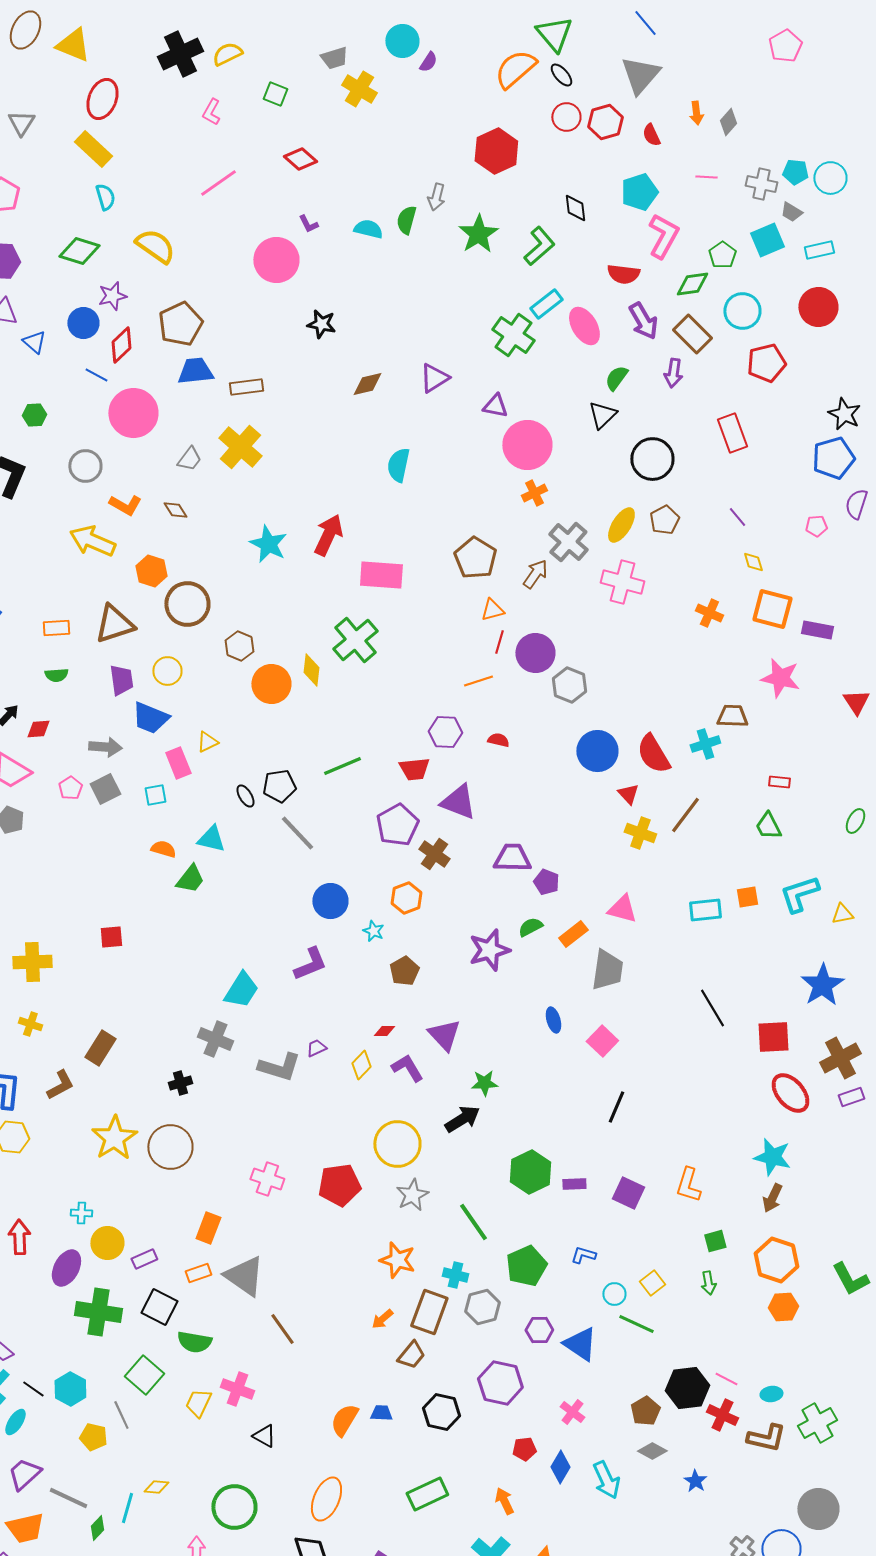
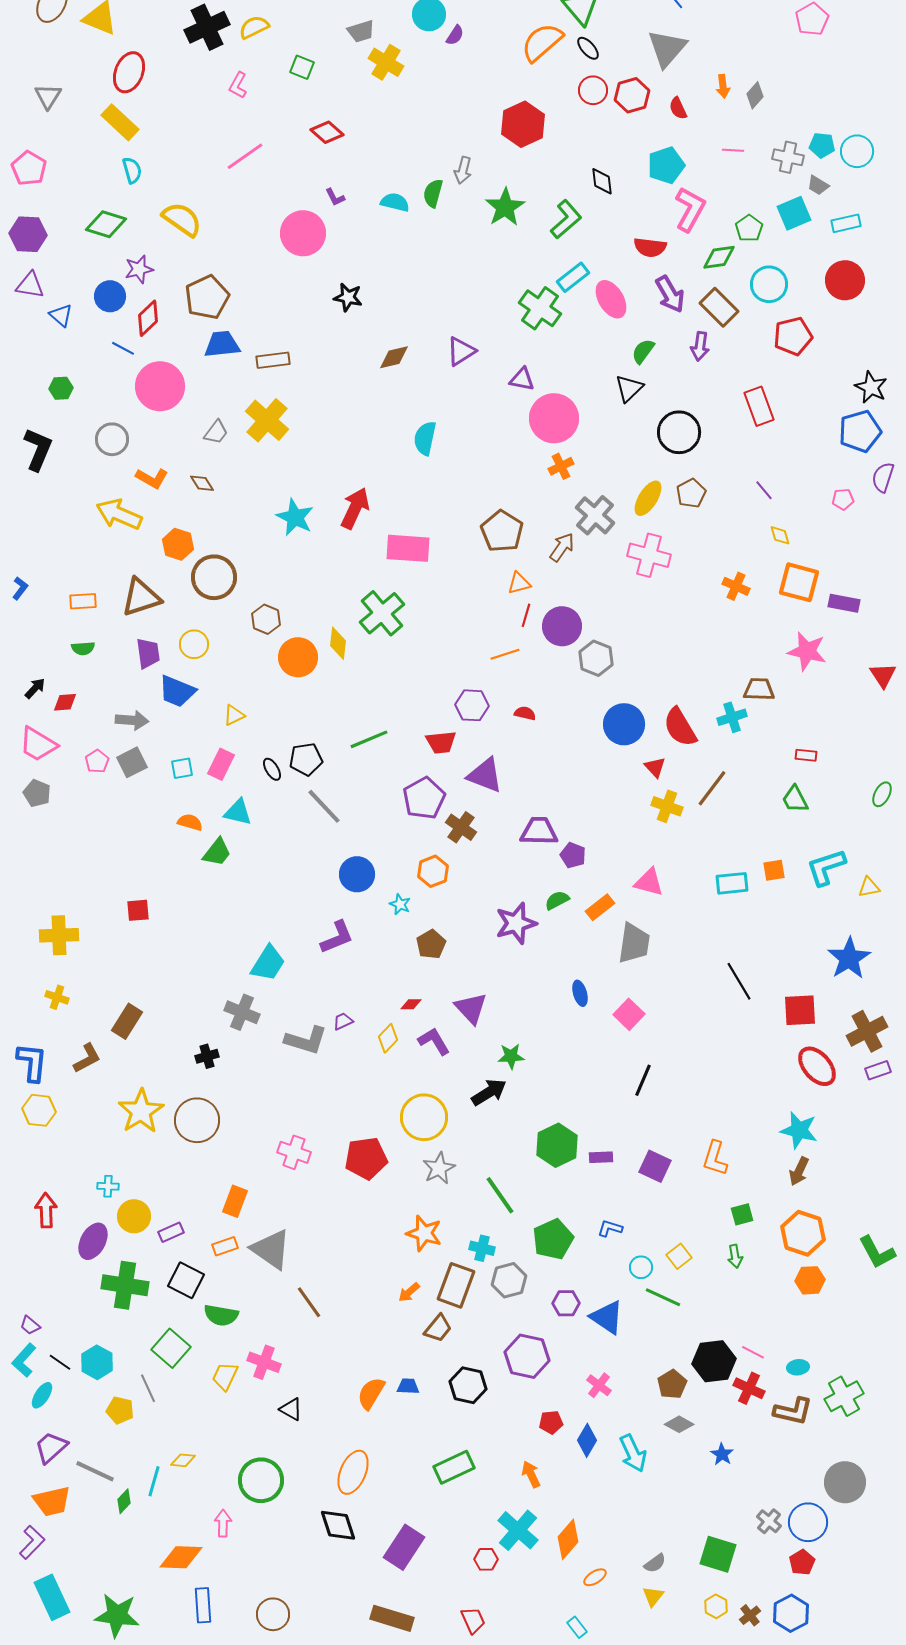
pink rectangle: (178, 763) -> (221, 764), moved, turned 48

